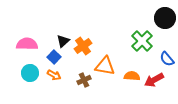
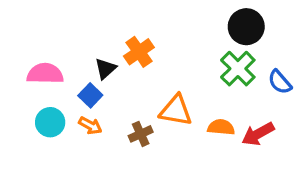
black circle: (165, 18) -> (246, 27), moved
orange cross: (83, 46) -> (139, 52), moved
blue semicircle: (167, 59) -> (280, 82), moved

